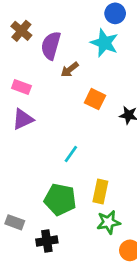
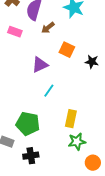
pink rectangle: (21, 87) -> (15, 32), moved
purple triangle: (23, 119) -> (40, 65), moved
green pentagon: (60, 199) -> (28, 124), moved

